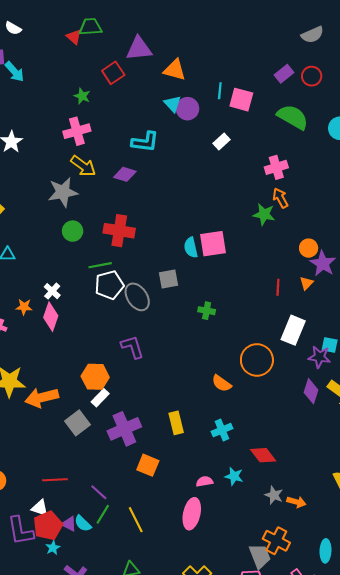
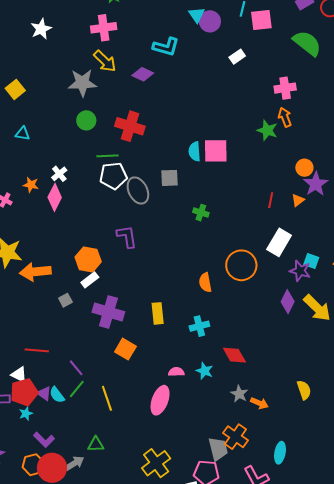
pink square: (241, 100) -> (261, 20), turned -30
orange semicircle: (222, 383) -> (205, 282), turned 36
gray square: (78, 423) -> (65, 300), size x0.6
purple cross: (124, 429) -> (108, 312), turned 32

